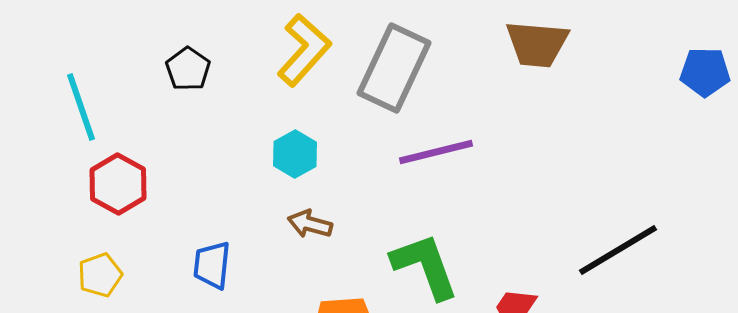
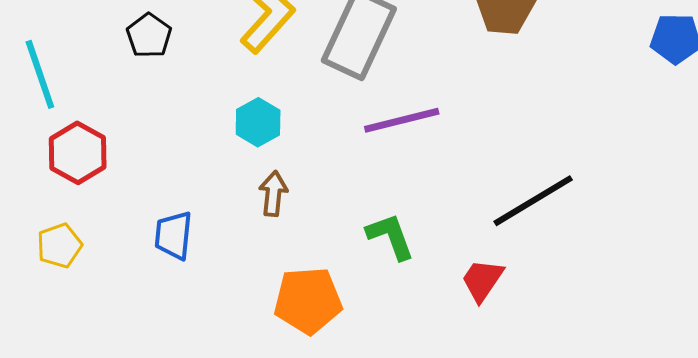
brown arrow: (310, 224) -> (273, 194), turned 81
black line: (618, 250) -> (533, 201), moved
green L-shape: (425, 266) -> (390, 236), size x0.7

